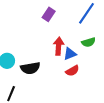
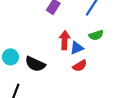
black semicircle: (30, 68) -> (35, 64), turned 36

